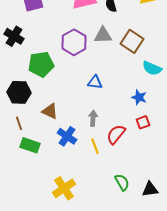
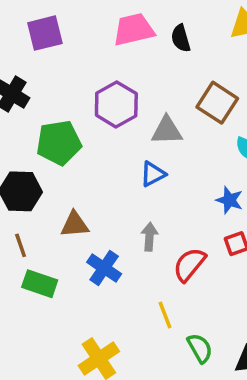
gray triangle: (103, 35) -> (167, 131), moved
blue triangle: (95, 82) -> (153, 174), turned -35
brown triangle: (50, 111) -> (75, 224), turned -30
yellow line: (95, 146) -> (165, 315), moved

